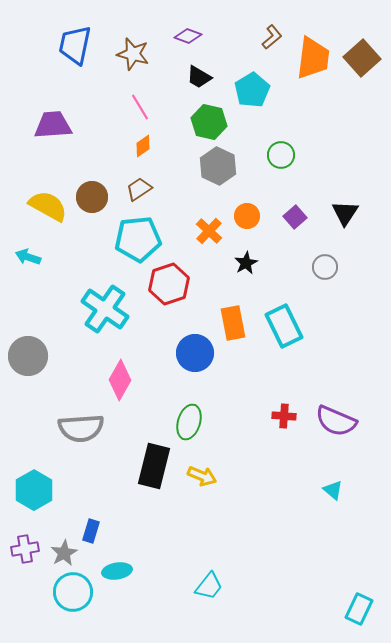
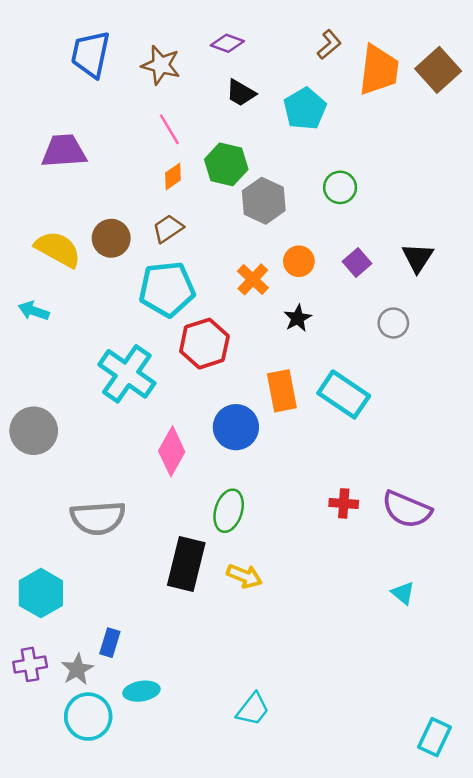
green hexagon: (209, 122) -> (226, 164), moved
cyan rectangle: (284, 326) -> (344, 394), turned -30
pink diamond: (120, 380) -> (172, 451), moved

